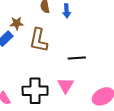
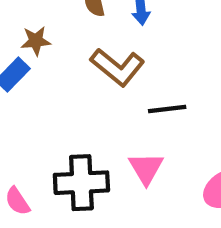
brown L-shape: (39, 40) -> (117, 67), moved, turned -60

